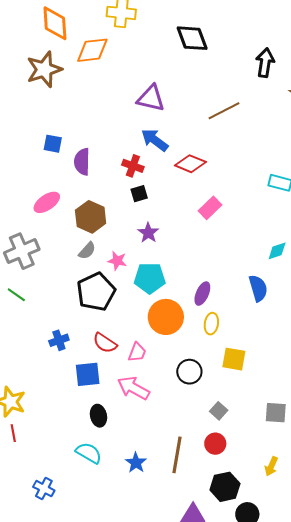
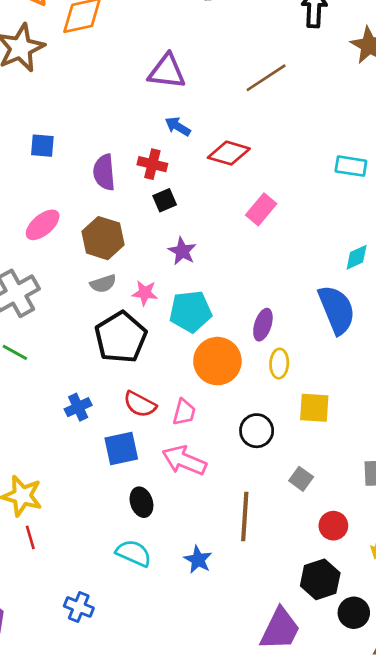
blue arrow: (155, 140) -> (178, 126), size x0.7
purple semicircle: (82, 162) -> (104, 172), moved
gray semicircle: (87, 251) -> (103, 284), turned 36
blue semicircle: (258, 288) -> (337, 310), size x1.4
red circle: (215, 444) -> (333, 526), moved
brown line: (177, 455) -> (245, 517), moved

